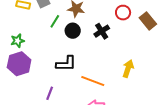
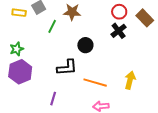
black circle: (73, 31) -> (85, 45), moved
black cross: (102, 31) -> (119, 31), moved
yellow arrow: (128, 69) -> (130, 80), moved

